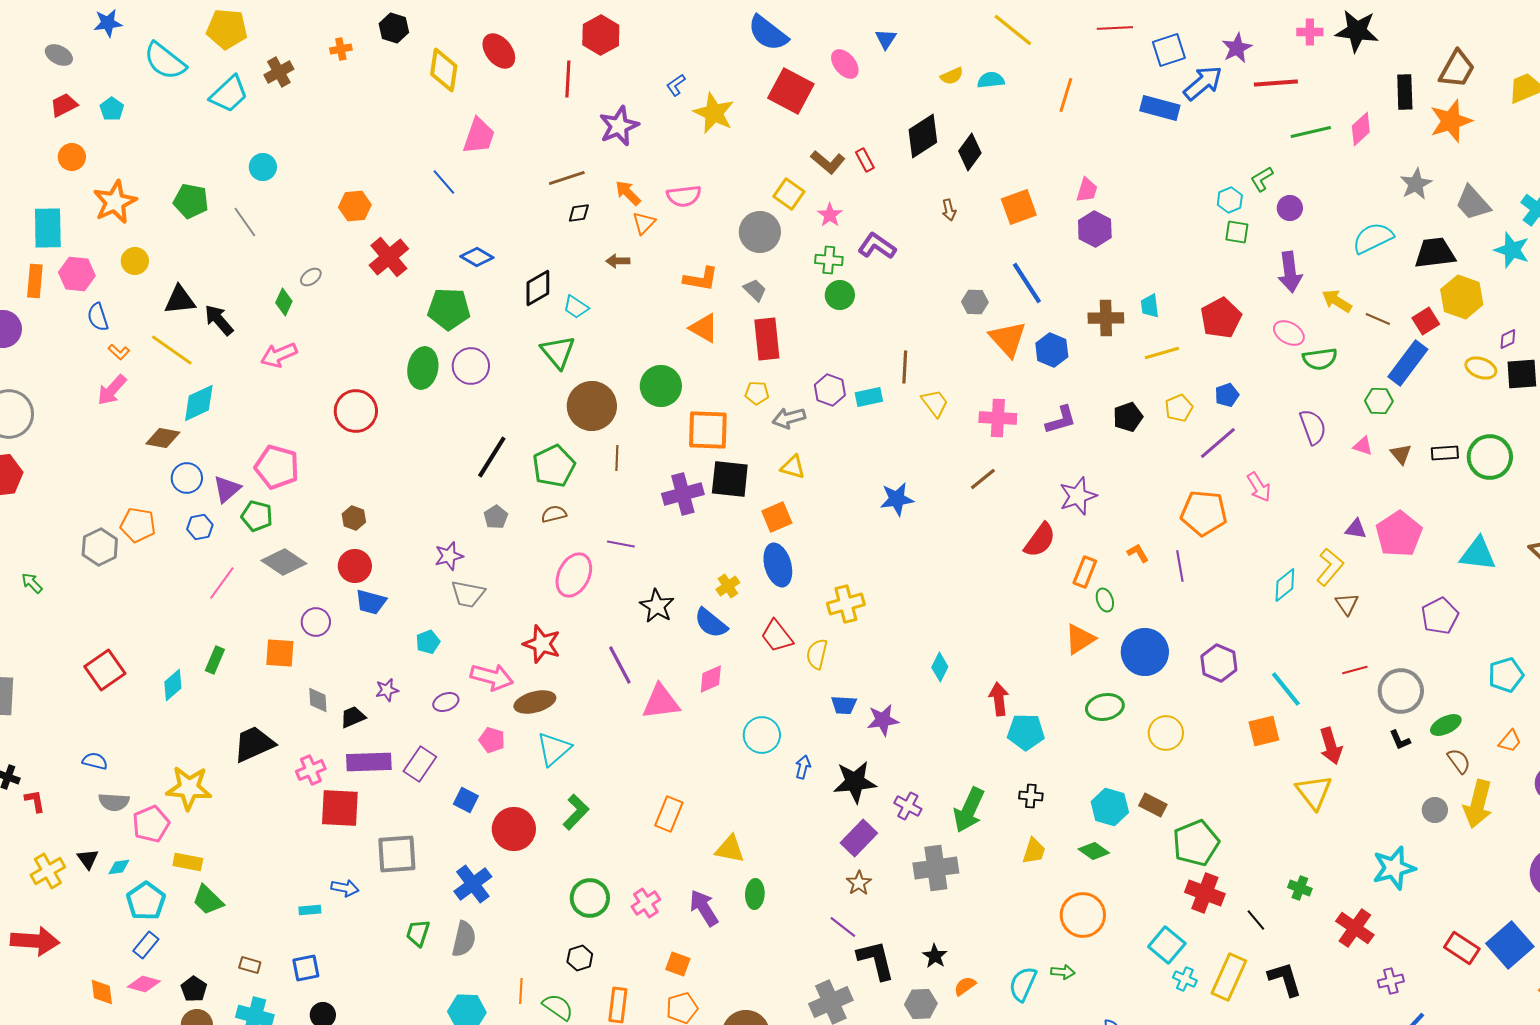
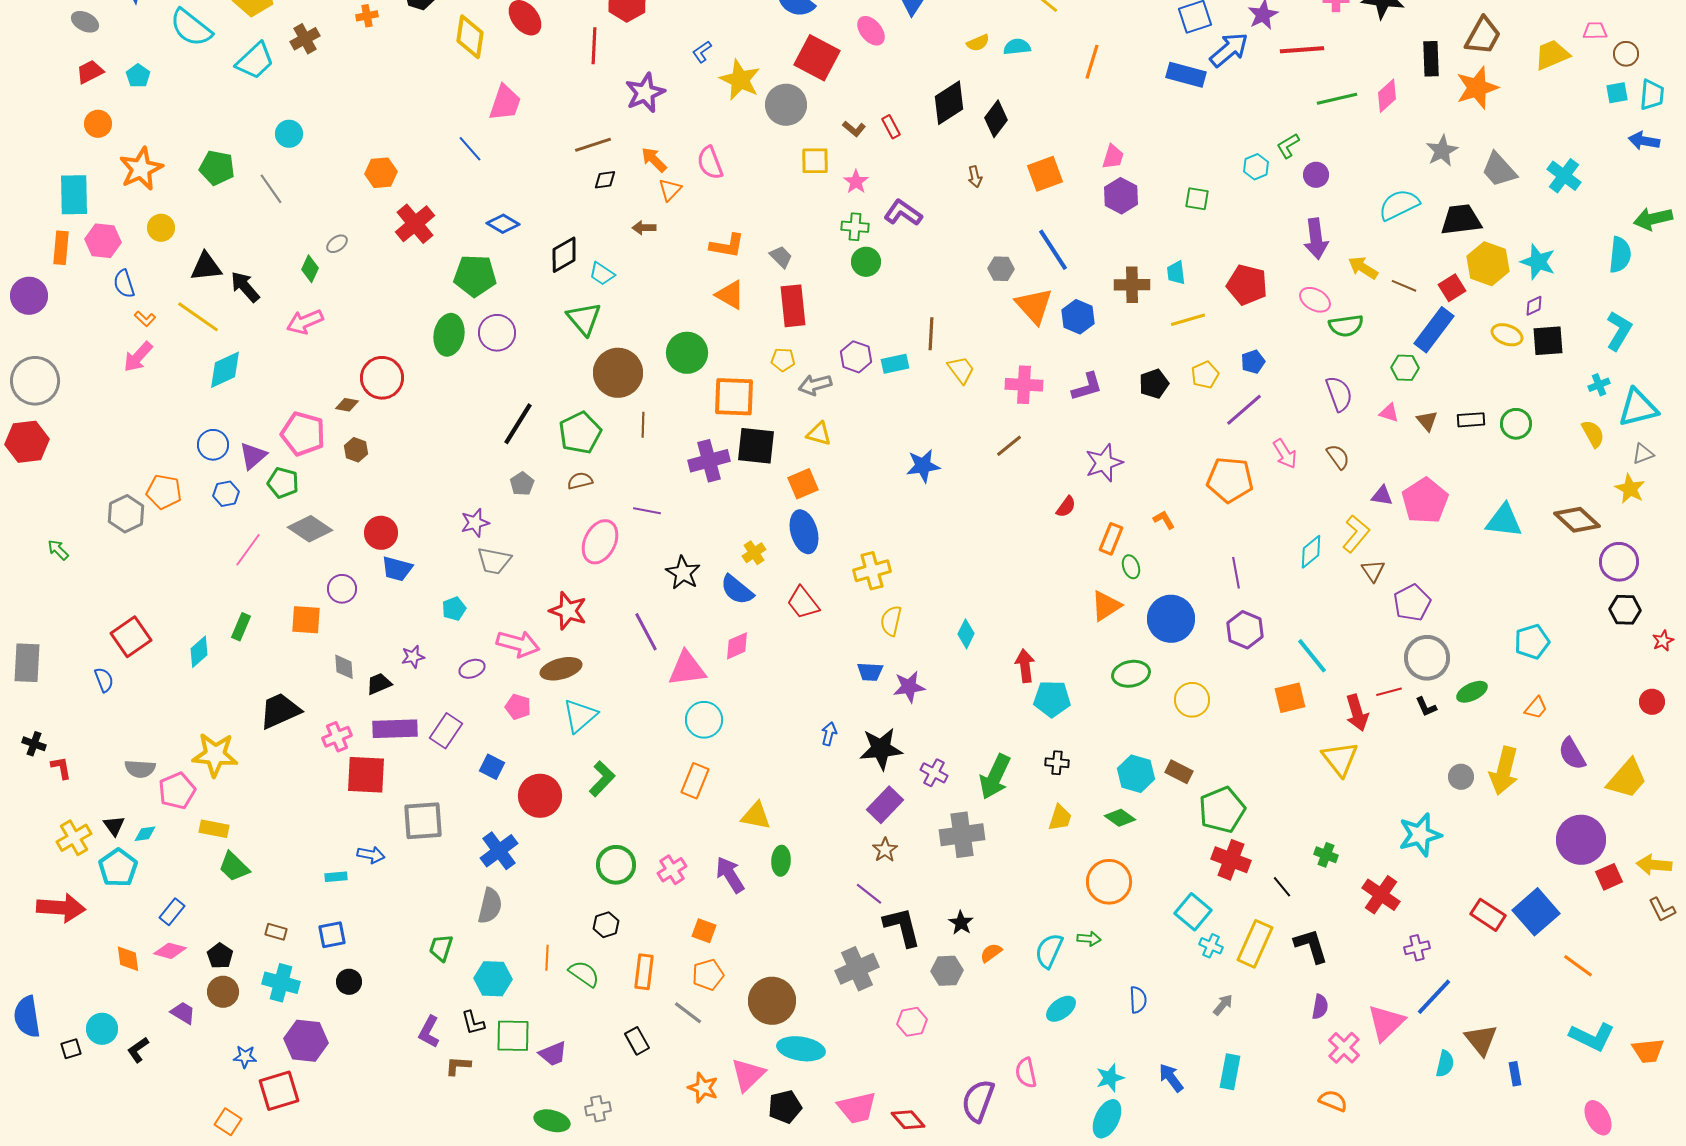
brown L-shape: (828, 162) -> (854, 129), size x0.7
yellow square: (789, 194) -> (815, 161), turned -36
pink semicircle: (684, 196) -> (710, 163), turned 76
gray circle: (760, 232) -> (786, 105), moved
green square: (1237, 232) -> (1197, 199), moved
cyan star: (1512, 250) -> (1538, 262), moved
red pentagon: (1221, 318) -> (1247, 285), turned -30
brown diamond: (163, 438) -> (347, 405), moved, size x0.7
green circle: (1490, 457) -> (1516, 424), size x0.7
brown hexagon: (354, 518) -> (356, 450), moved
red semicircle: (1040, 540) -> (1066, 507), size x0.6
purple line: (1180, 566) -> (1236, 573), moved
purple pentagon: (1440, 616) -> (1412, 603), moved
yellow semicircle: (817, 654) -> (891, 621), moved
red line: (1355, 670) -> (1389, 692), moved
cyan circle: (762, 735) -> (704, 720), moved
blue semicircle: (95, 761) -> (104, 680), moved, turned 55
brown semicircle: (1459, 761) -> (1338, 457), moved
cyan pentagon: (146, 901) -> (118, 868), moved
green trapezoid: (418, 933) -> (441, 948), moved

